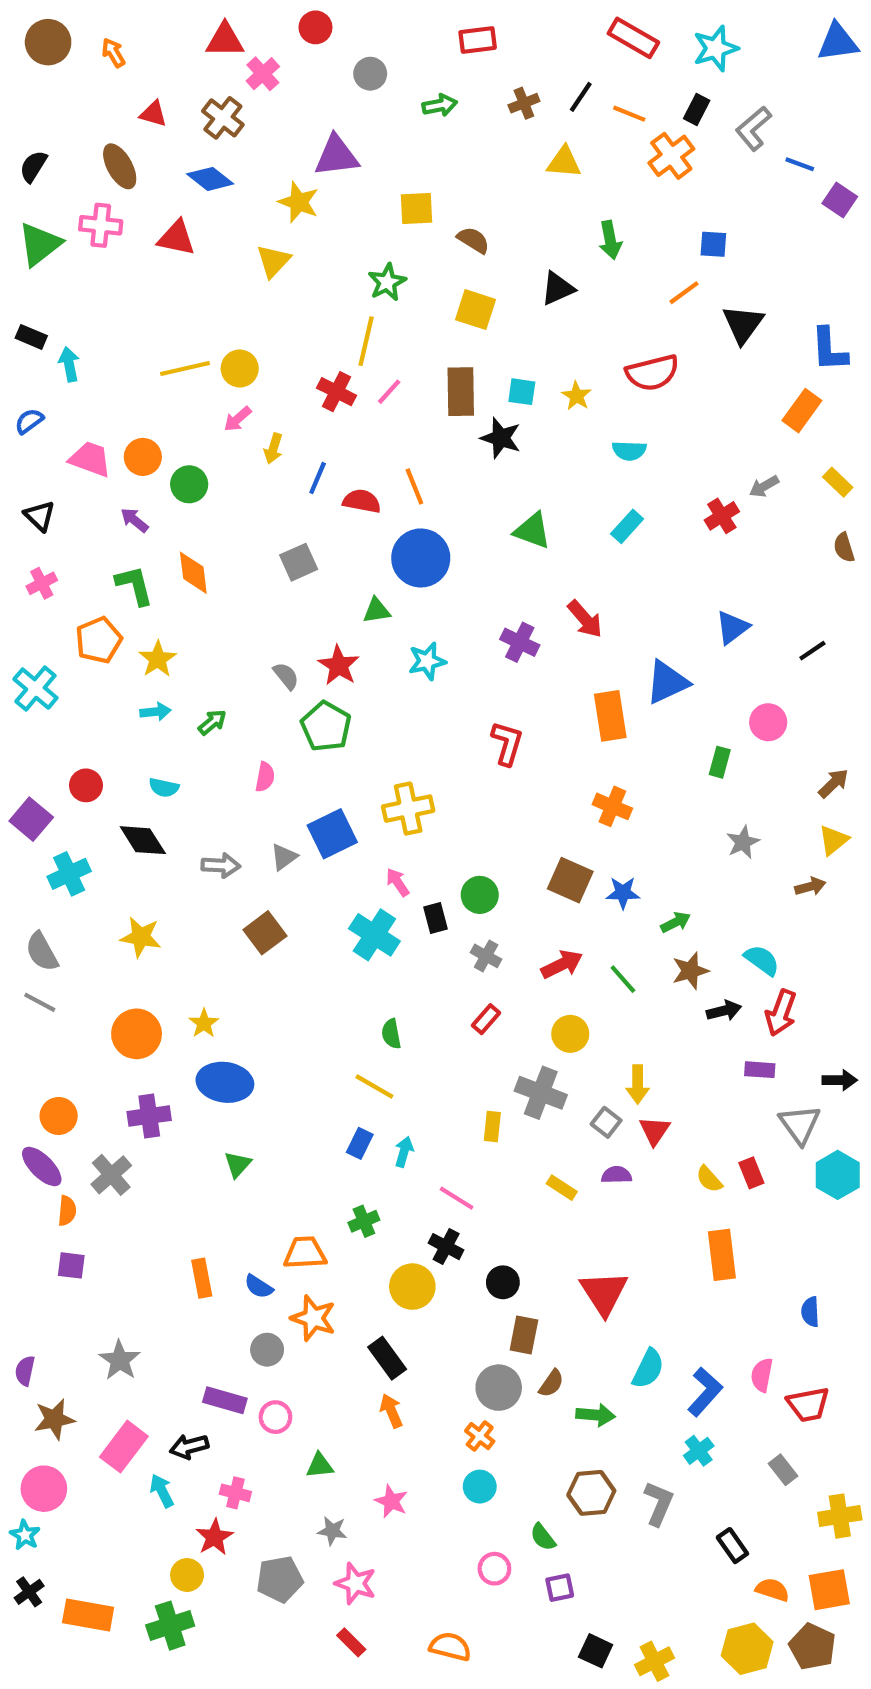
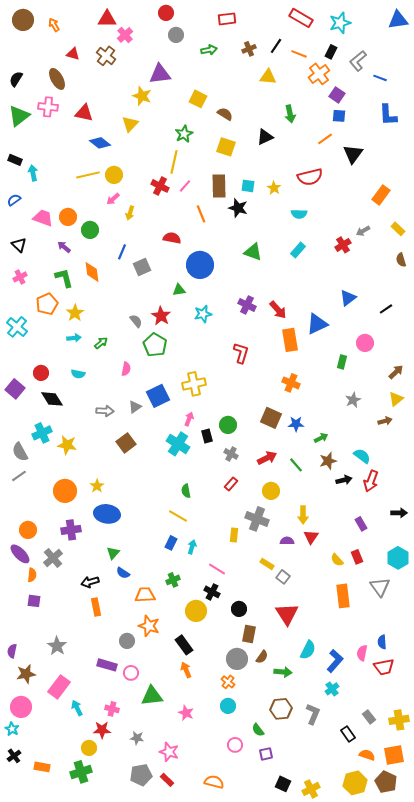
red circle: (315, 27) -> (166, 13), moved
blue diamond: (210, 179) -> (100, 143), moved
purple square: (840, 200) -> (337, 95), moved
yellow square: (417, 208) -> (198, 99), turned 30
blue L-shape: (829, 350) -> (388, 115), moved
blue line: (318, 478) -> (122, 252), moved
orange line: (414, 486) -> (201, 214), moved
red arrow: (585, 619) -> (278, 310), moved
black diamond: (143, 840) -> (52, 399), moved
cyan cross: (69, 874) -> (42, 433), moved
pink arrow: (398, 882) -> (189, 419), turned 56
gray line: (40, 1002) -> (19, 476), turned -63
purple rectangle: (760, 1070) -> (361, 524), moved, turned 56
gray square: (606, 1122) -> (283, 577), moved
gray triangle: (800, 1124) -> (380, 587), moved
purple semicircle: (617, 1175) -> (287, 541), moved
blue semicircle: (259, 1287) -> (123, 573), moved
blue semicircle: (810, 1312) -> (382, 642), moved
black arrow: (189, 1447) -> (90, 582), moved
green triangle: (320, 1466) -> (152, 696), size x1.6
gray rectangle: (783, 1470) -> (369, 717), moved
gray star: (332, 1531) -> (137, 738), moved
red star: (214, 1537) -> (102, 730), turned 30
gray pentagon: (280, 1579) -> (141, 775), moved
orange rectangle: (88, 1615) -> (42, 767), size x0.7

